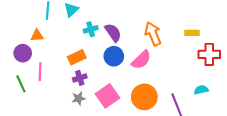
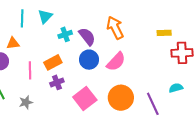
orange arrow: (153, 34) -> (115, 28), moved
pink line: (40, 72) -> (30, 70), moved
gray star: (79, 98) -> (26, 102), moved

